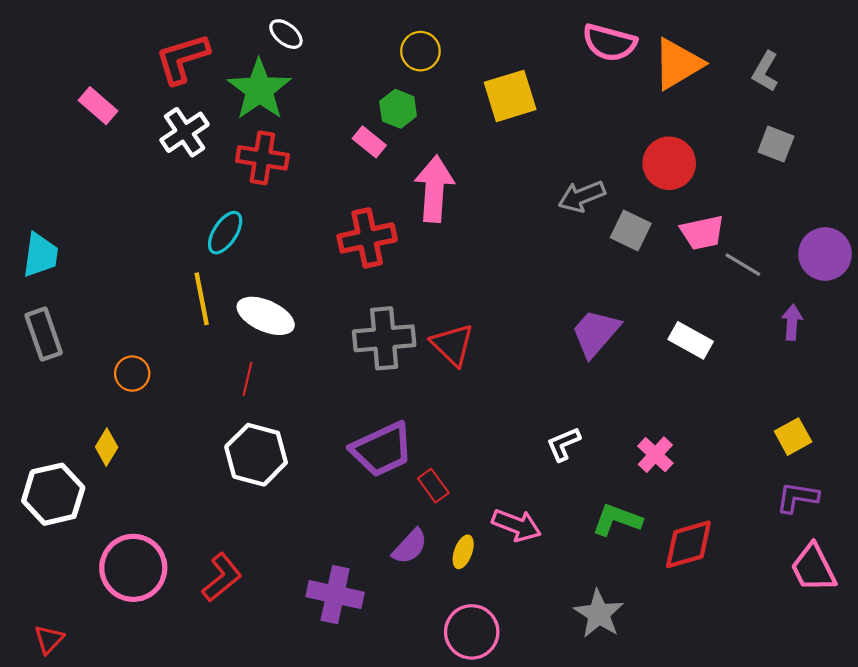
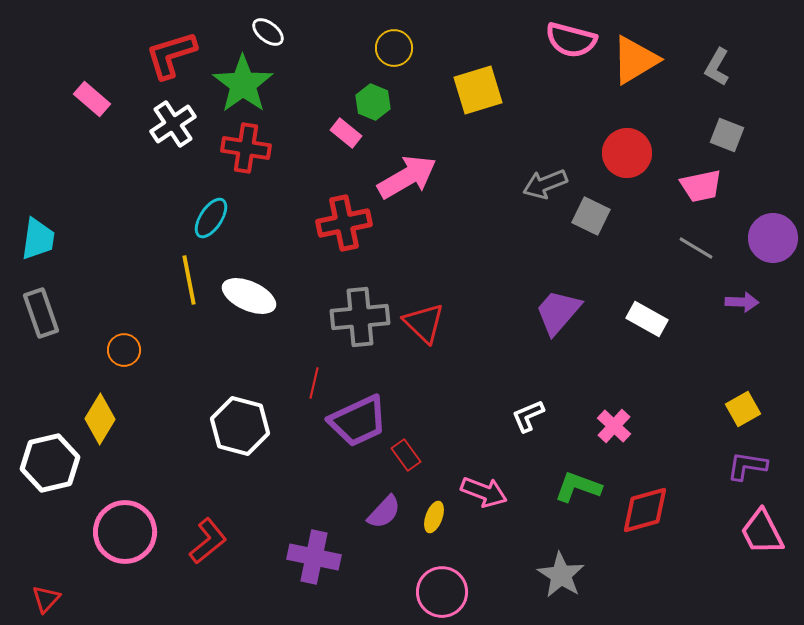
pink arrow: (434, 189) -> (407, 177), turned 56
pink trapezoid: (702, 233) -> (701, 186), moved
purple arrow: (792, 322) -> (742, 302), turned 88
red line: (248, 379) -> (314, 383), moved
yellow diamond: (107, 447) -> (100, 419), size x1.4

